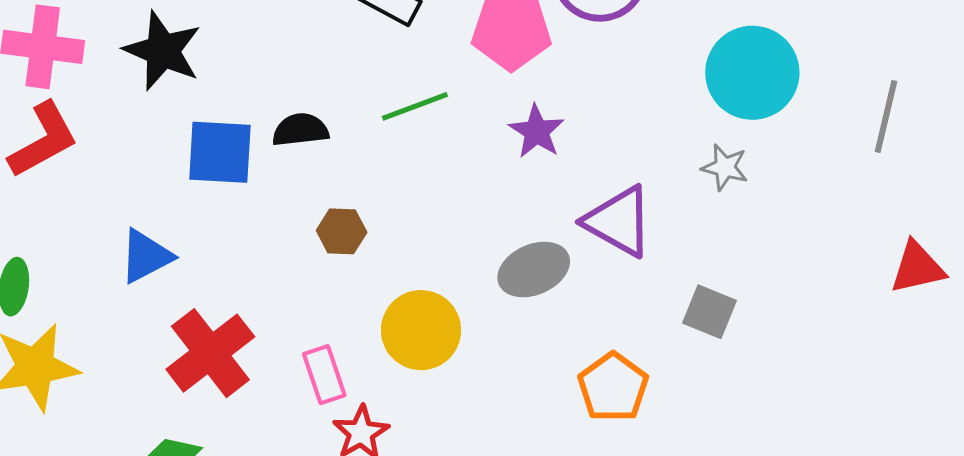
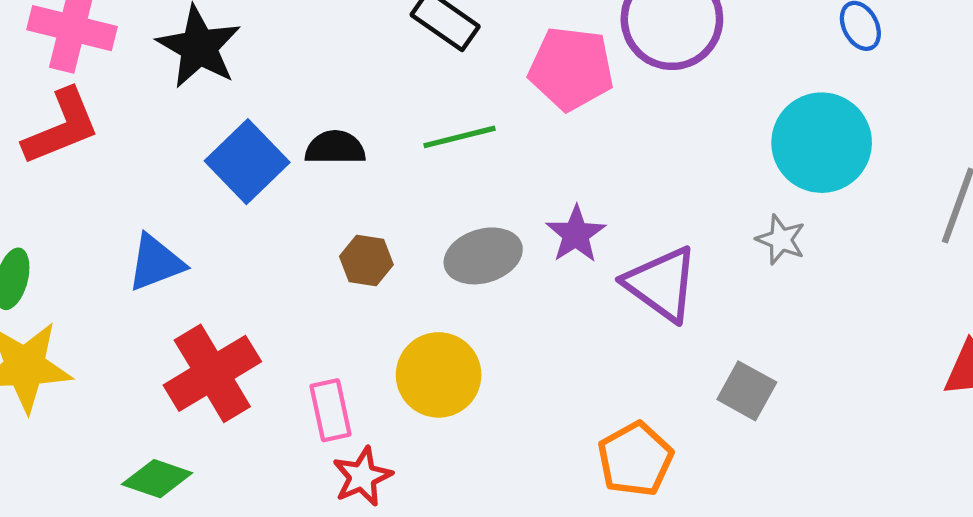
purple star: (537, 131) -> (576, 234), moved
blue square: (220, 152) -> (247, 162), turned 36
gray ellipse: (534, 269) -> (483, 256), moved

